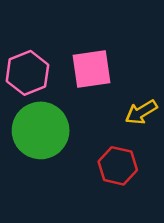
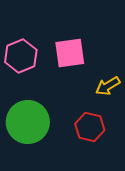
green circle: (41, 130) -> (28, 122), moved

